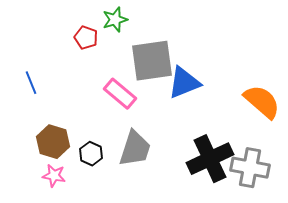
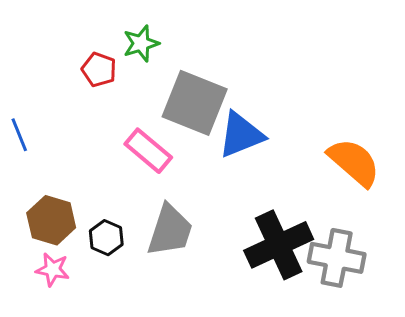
gray square: (152, 61) -> (195, 103), turned 30

